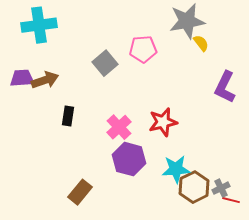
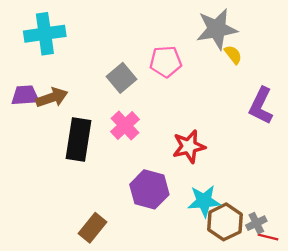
black rectangle: (68, 116) -> (79, 139), size x1.8
pink cross: (119, 127) -> (125, 126), moved

